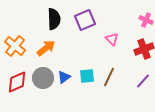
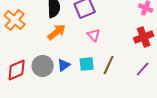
pink triangle: (112, 39) -> (94, 35), moved
orange cross: (15, 46) -> (15, 20), moved
orange arrow: (46, 48) -> (57, 32), moved

